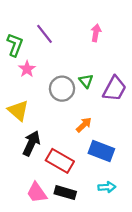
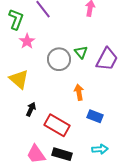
orange arrow: (84, 125) -> (79, 92), turned -56
black arrow: (31, 143) -> (31, 109), size x0.6
blue rectangle: (101, 151) -> (95, 116), size x0.7

